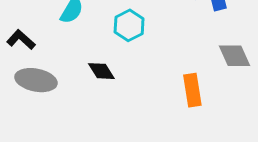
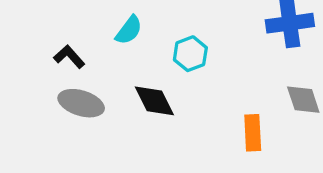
black diamond: (101, 71) -> (154, 101), size x1.4

